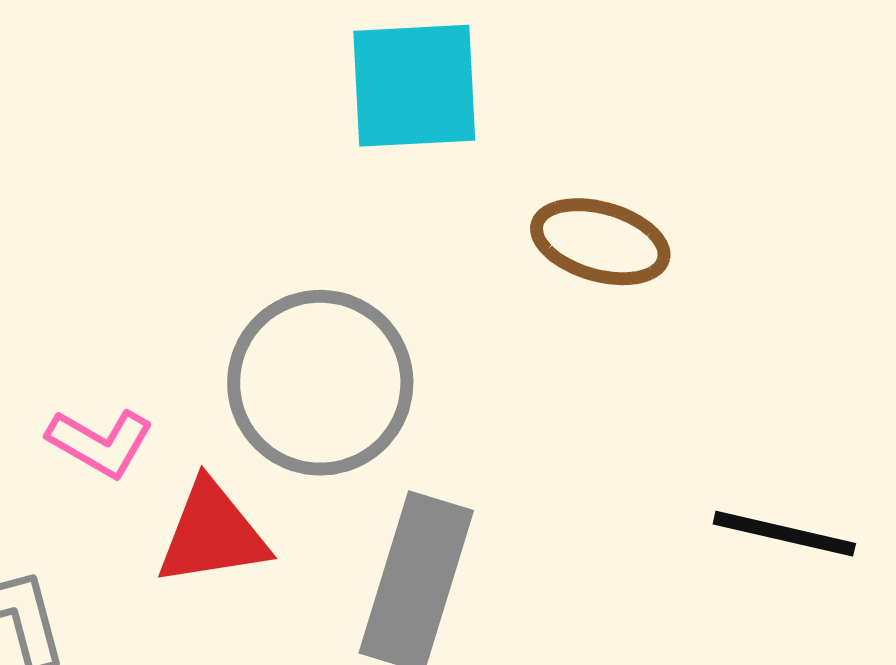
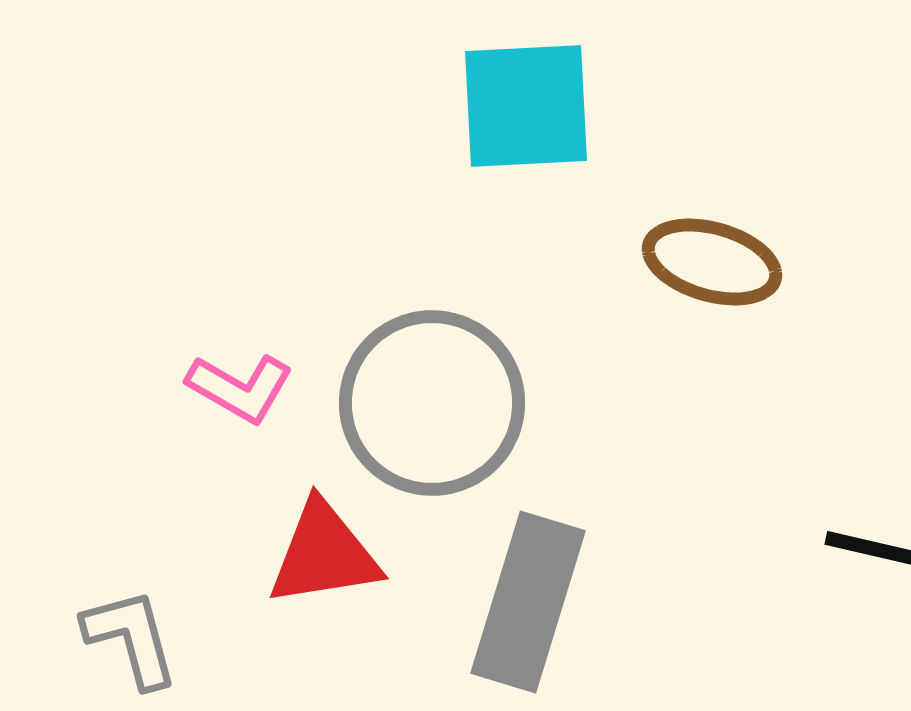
pink L-shape: (100, 443) -> (240, 388), moved

